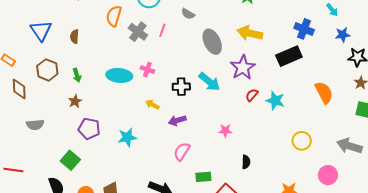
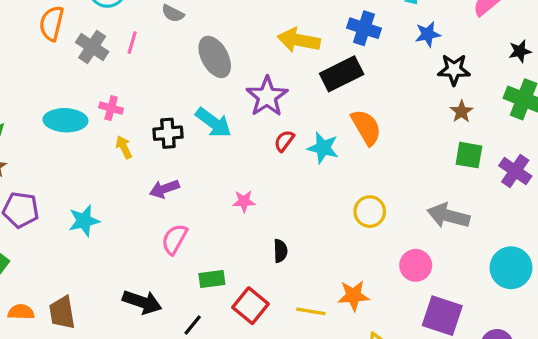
yellow arrow: (250, 33) -> (299, 40), moved
orange semicircle: (324, 93) -> (366, 127), moved
yellow arrow: (152, 105) -> (124, 147), moved, turned 40

